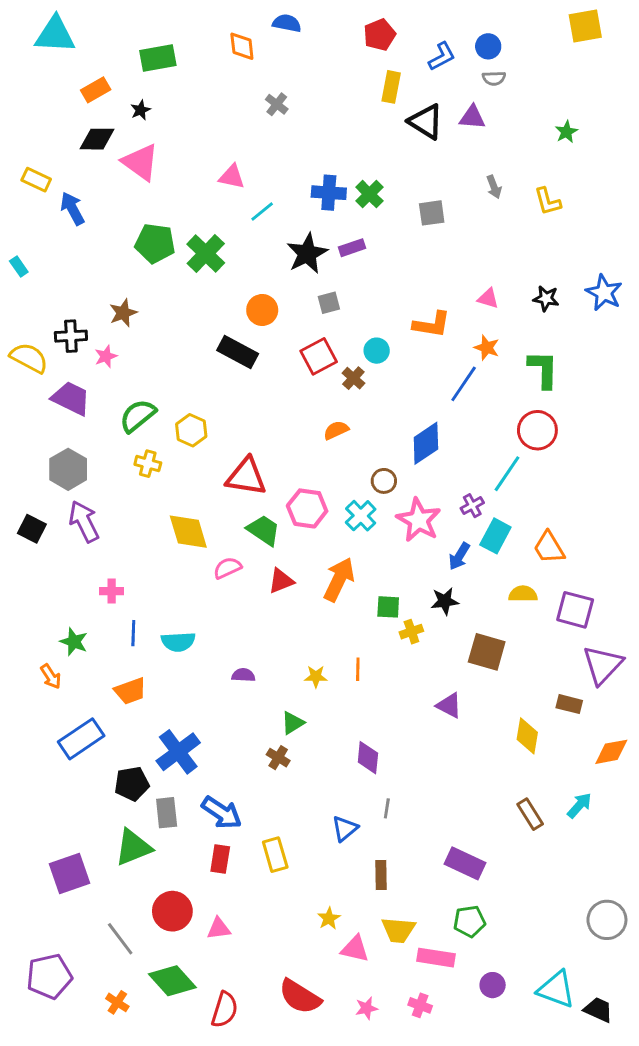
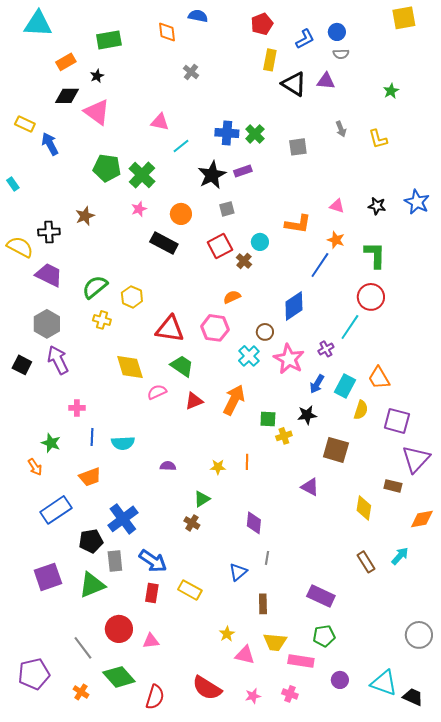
pink star: (106, 356) -> (139, 209), moved
pink hexagon: (307, 508) -> (215, 328), moved
cyan rectangle: (495, 536) -> (345, 386), moved
yellow semicircle: (523, 594) -> (361, 410), turned 108
yellow rectangle: (275, 855) -> (190, 590), turned -45
purple square: (70, 874) -> (48, 577), moved

